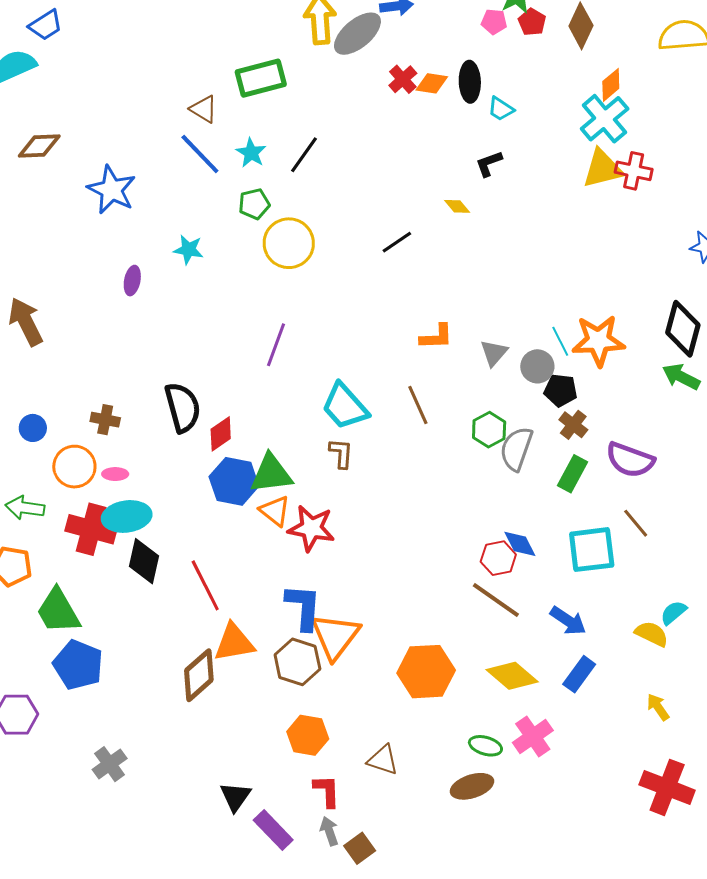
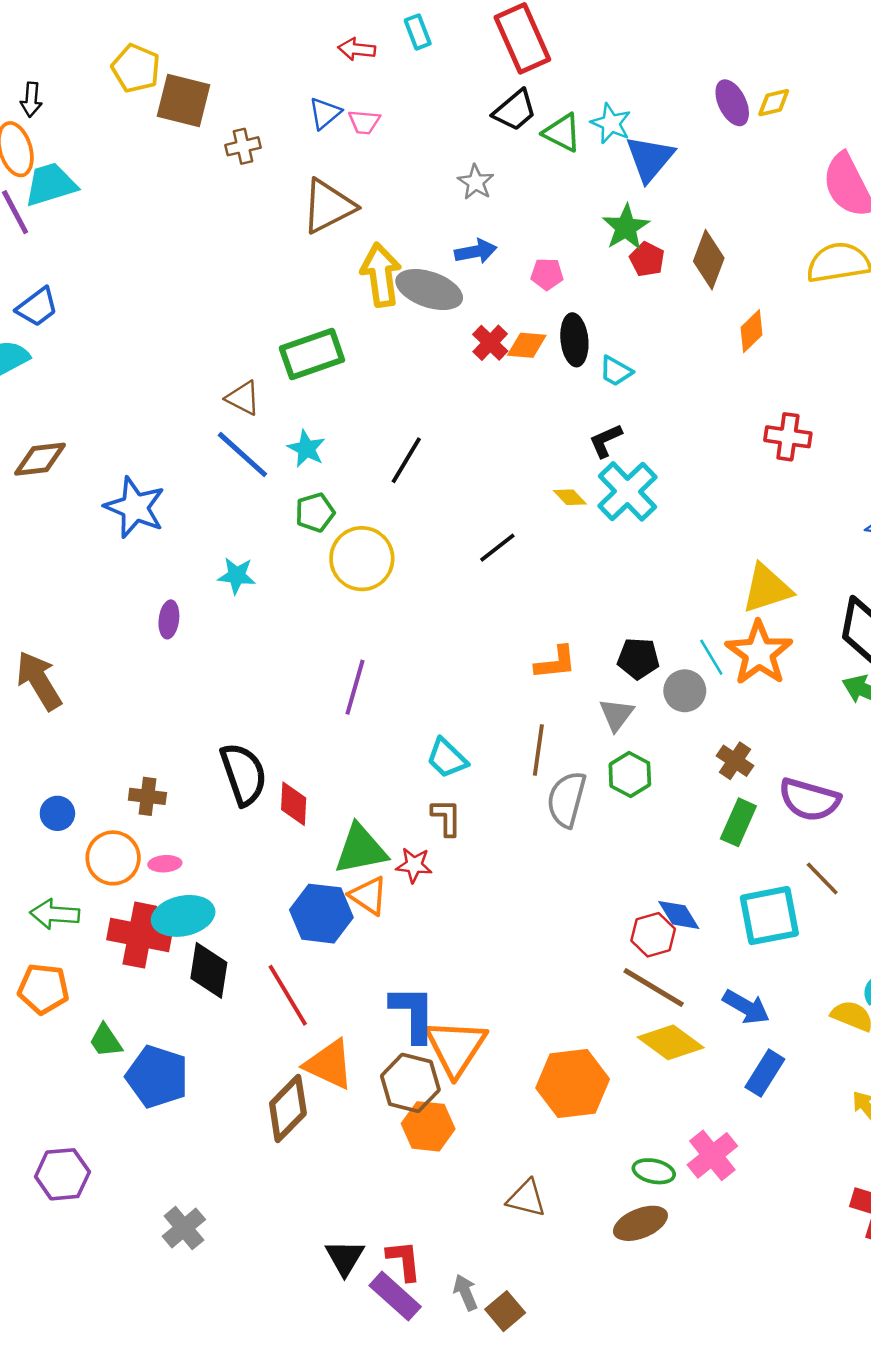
pink pentagon: (494, 22) -> (547, 274), moved
gray ellipse: (357, 34) -> (429, 290), turned 63
cyan cross: (605, 119) -> (627, 491), moved
black line: (304, 155) -> (406, 460), moved
yellow triangle: (603, 169) -> (767, 589), moved
orange star: (598, 341) -> (759, 653), turned -30
gray triangle: (494, 353) -> (616, 715), moved
black pentagon: (561, 390) -> (638, 658), moved
brown line: (418, 405) -> (538, 750), turned 36
cyan trapezoid: (345, 406) -> (447, 758), size x0.7
red diamond: (221, 434) -> (294, 804), turned -48
gray semicircle: (516, 449) -> (567, 799), moved
blue hexagon: (234, 481) -> (321, 914), moved
red star: (311, 528) -> (414, 865), moved, size x0.6
green trapezoid: (58, 611) -> (106, 1041), size x0.6
orange triangle: (234, 643) -> (329, 1064), turned 39
blue pentagon: (78, 665) -> (157, 1077), moved
yellow diamond: (512, 676) -> (671, 1042), moved
orange hexagon: (308, 735) -> (428, 1126), moved
red L-shape: (327, 791) -> (404, 1261), moved

